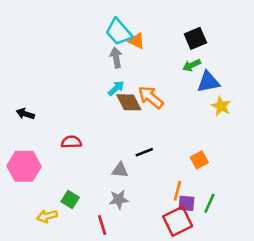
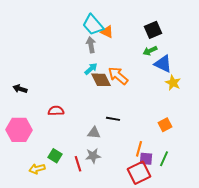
blue triangle: (208, 82) -> (163, 64), turned 36
black line: (144, 152) -> (113, 119), turned 32
orange square: (199, 160) -> (165, 125), moved
red line: (102, 225) -> (78, 164), moved

